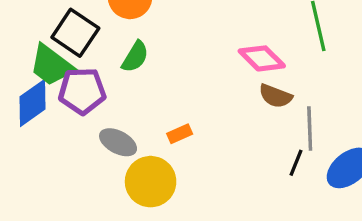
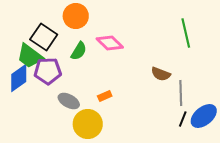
pink diamond: (262, 58) -> (110, 43), moved
black line: (296, 163) -> (183, 119), moved

